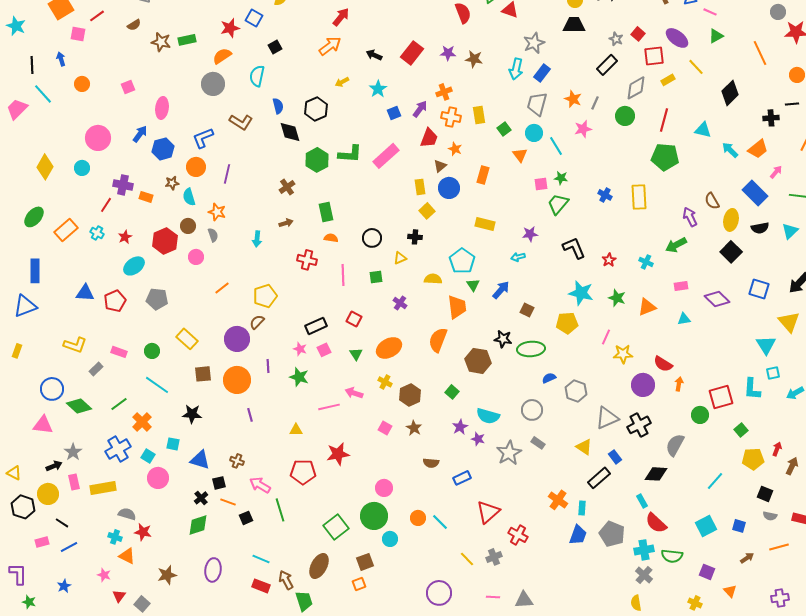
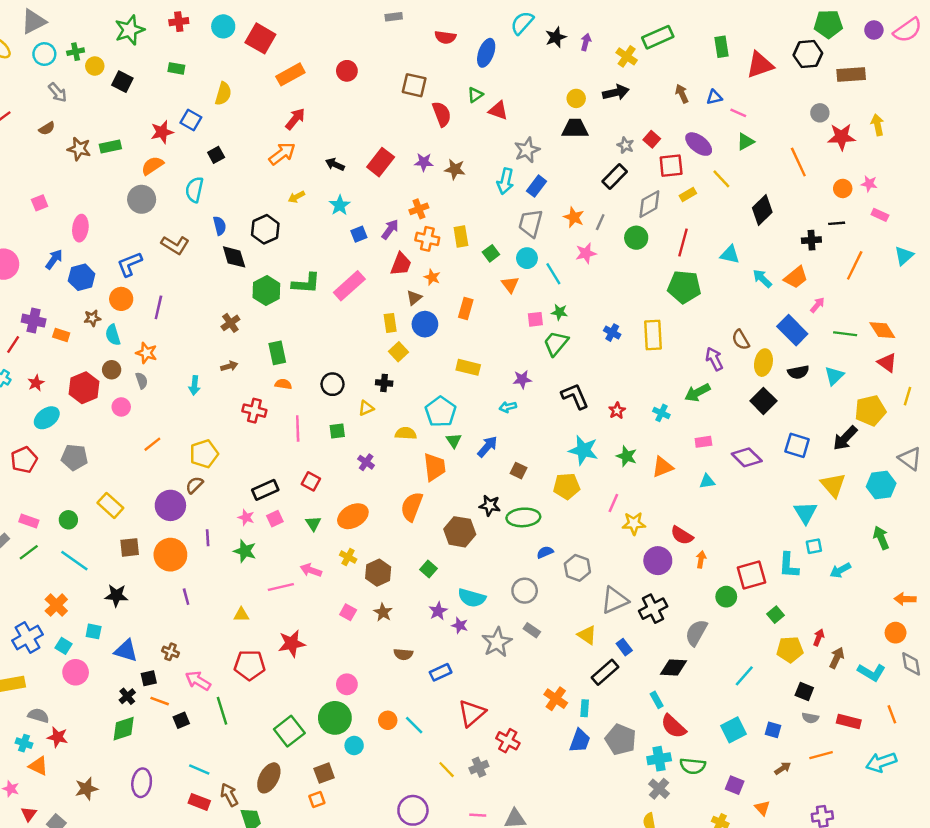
green line: (119, 404) -> (29, 552), moved

